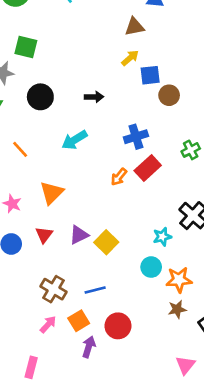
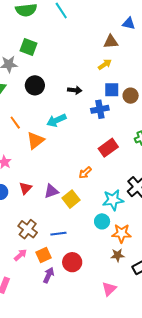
blue square: (150, 75) -> (112, 90), moved
blue cross: (136, 137) -> (100, 109), moved
orange arrow: (119, 177) -> (85, 173), moved
orange triangle: (52, 193) -> (35, 140), moved
cyan star: (162, 237) -> (113, 200), size x1.5
pink triangle: (185, 365) -> (109, 289), moved

